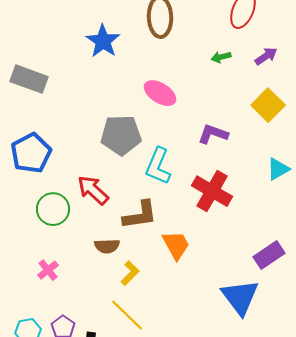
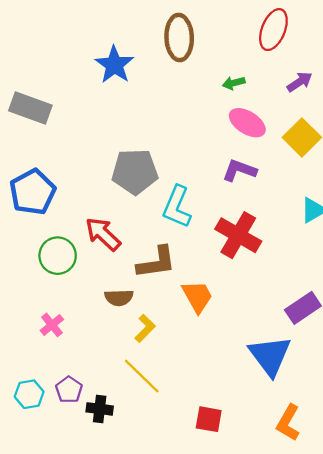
green arrow: (221, 57) -> (234, 83), moved
pink ellipse: (160, 93) -> (247, 123), moved

